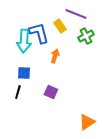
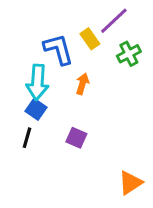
purple line: (76, 14) -> (114, 21), turned -65
cyan arrow: (24, 41) -> (37, 82), moved
blue square: (24, 73) -> (36, 109), turned 32

